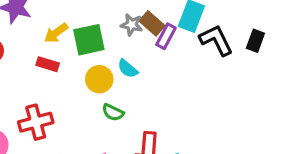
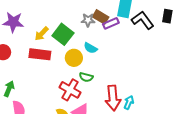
purple rectangle: (166, 36) -> (111, 23), turned 49
green square: (89, 40) -> (63, 34), turned -30
red rectangle: (48, 64) -> (40, 54), size x1.5
red cross: (36, 122) -> (70, 90), moved, turned -35

